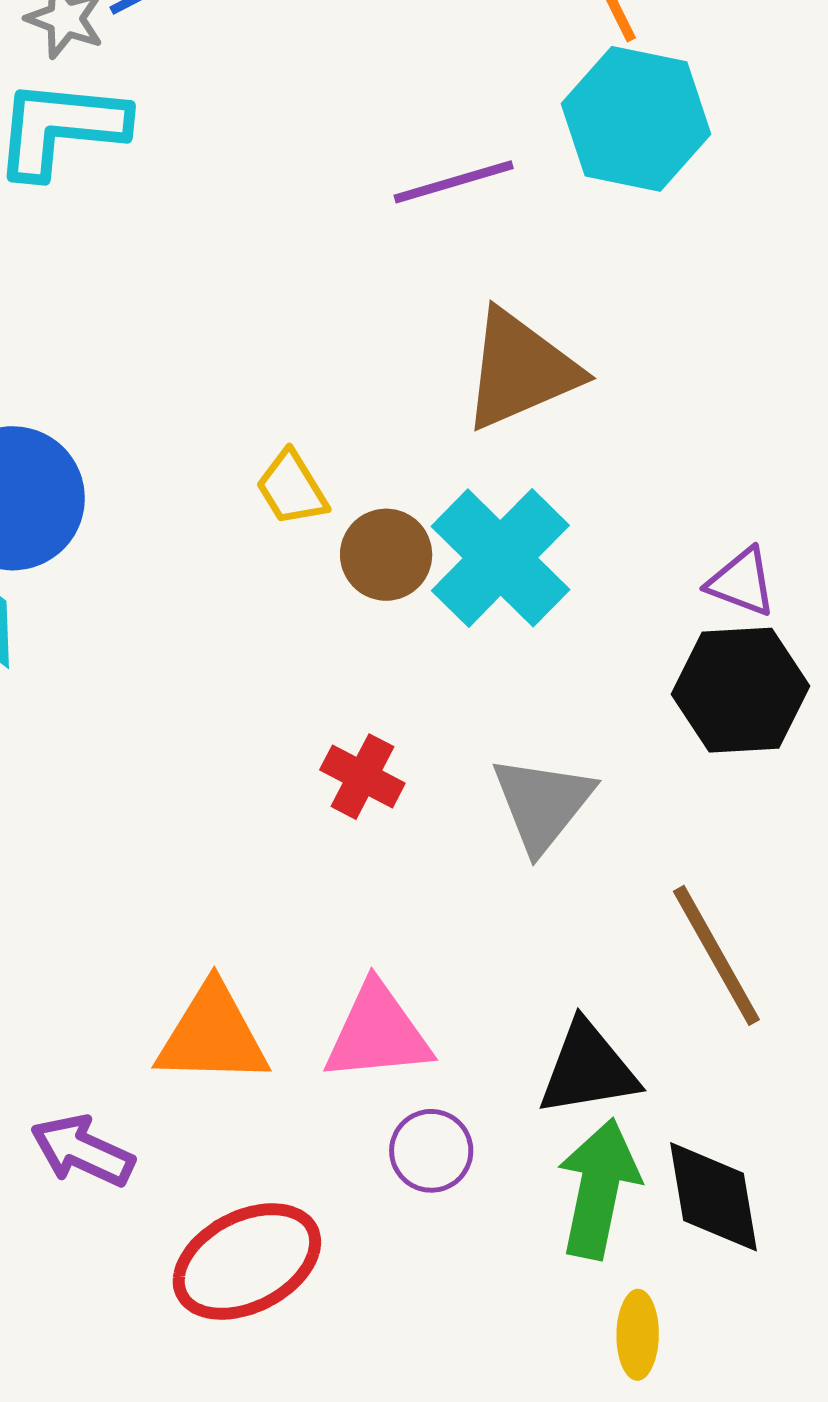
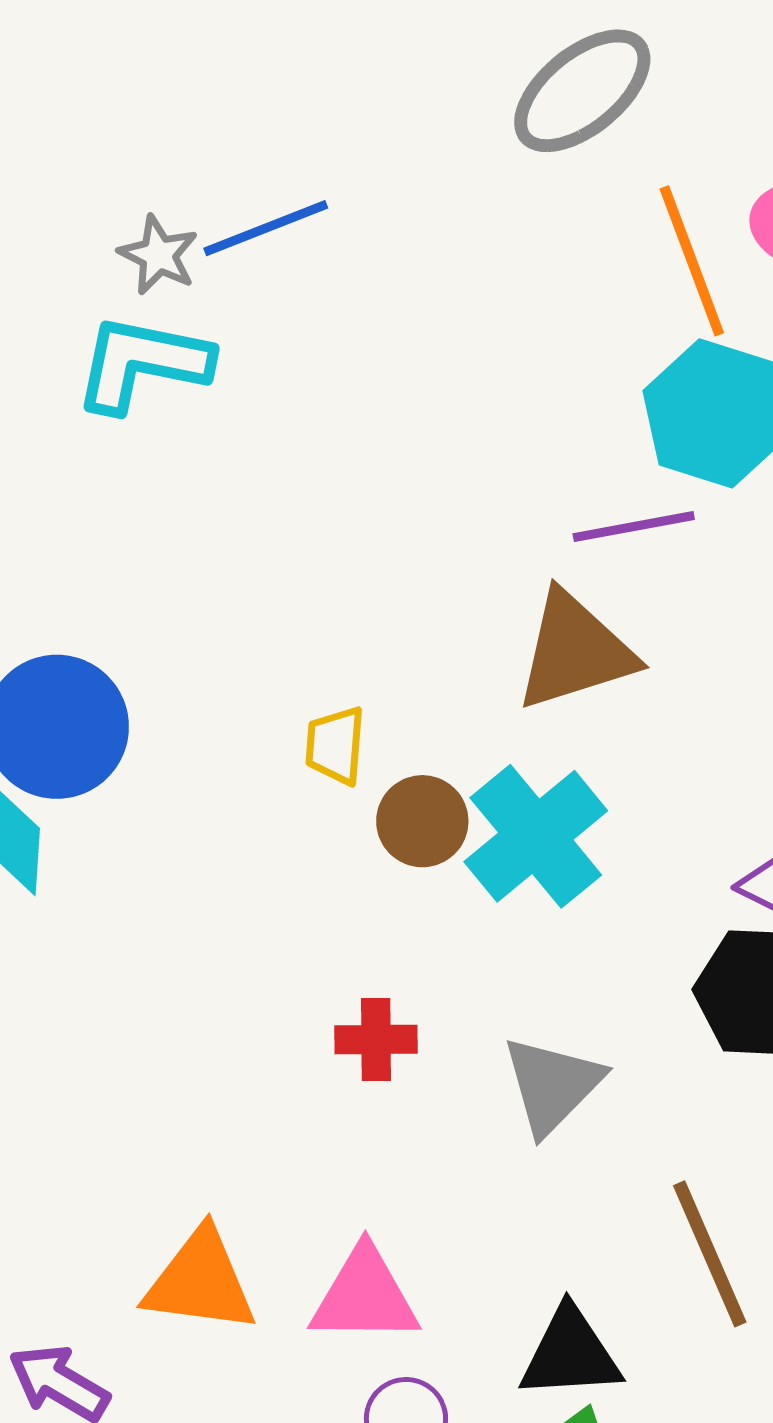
purple line: (454, 182) -> (634, 527), moved
yellow trapezoid: (292, 488) -> (335, 745), turned 30
red cross: (362, 777) -> (376, 1040), turned -34

